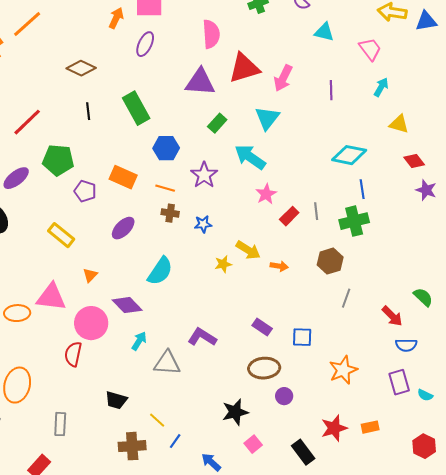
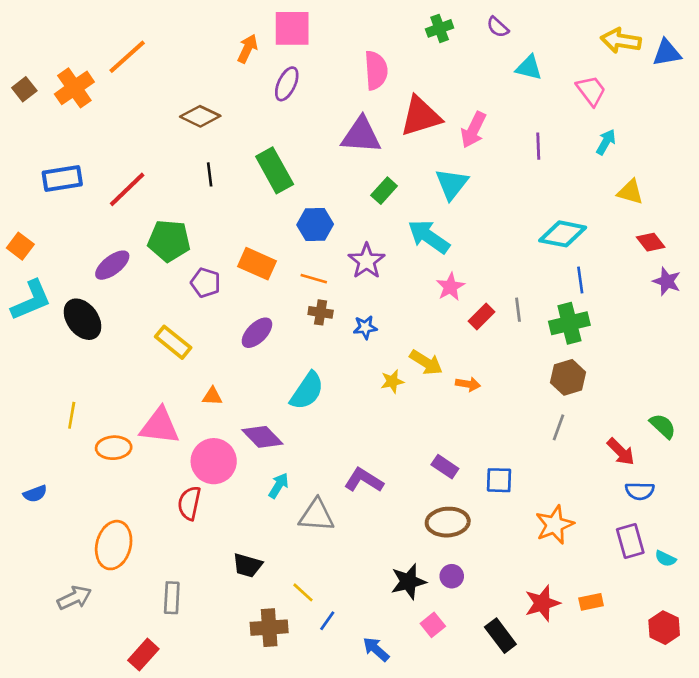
brown hexagon: (330, 261) -> (568, 377), moved
orange triangle: (90, 275) -> (212, 396), turned 49
purple circle: (284, 396) -> (452, 576), moved

